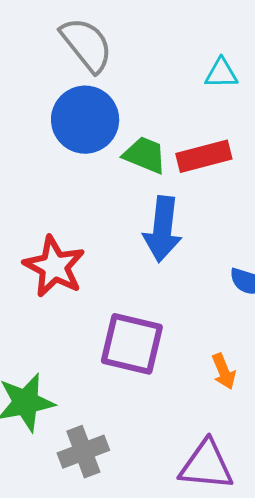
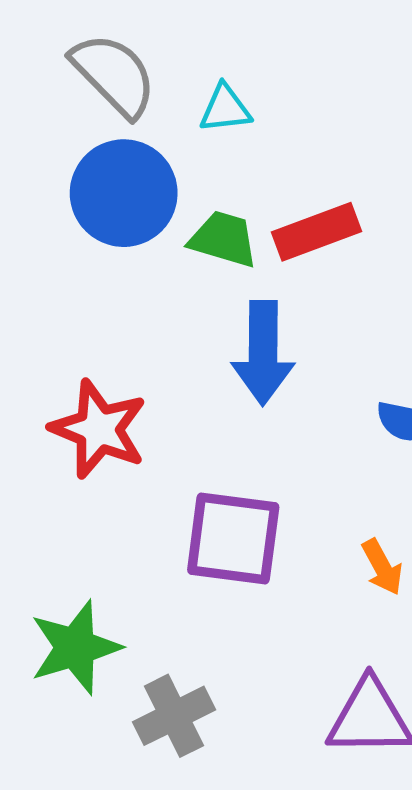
cyan triangle: (221, 73) -> (225, 109), moved

